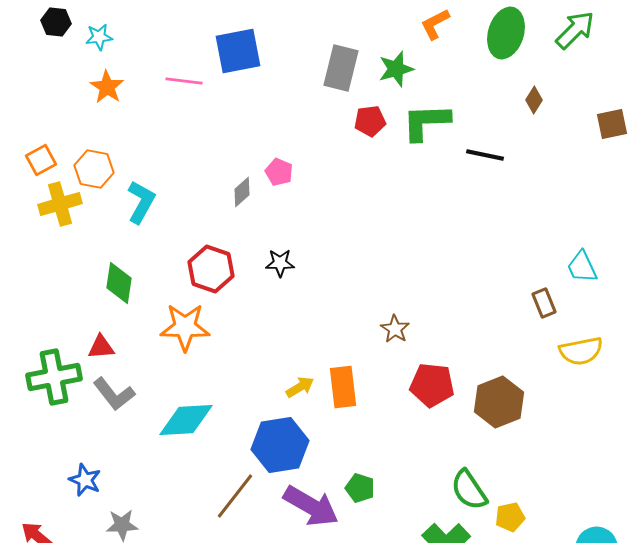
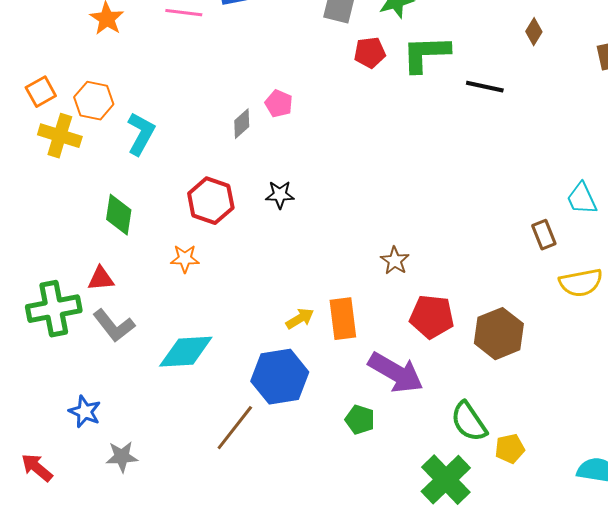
yellow cross: (60, 204) -> (60, 136), turned 33
orange star: (185, 327) -> (185, 259), size x0.6
purple arrow: (311, 506) -> (396, 373), moved

